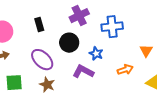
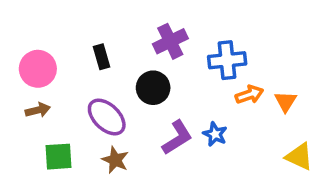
blue star: (96, 54) -> (215, 134), moved
orange arrow: (125, 70) -> (249, 95), moved
purple L-shape: (83, 72) -> (177, 138), turned 120

